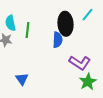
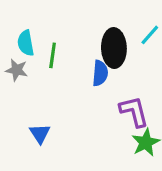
purple L-shape: (80, 63) -> (134, 111), turned -140

